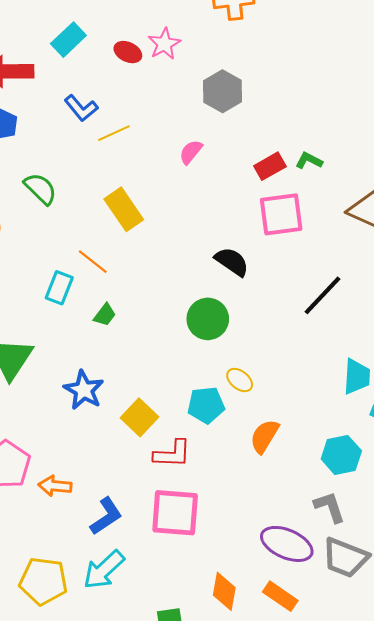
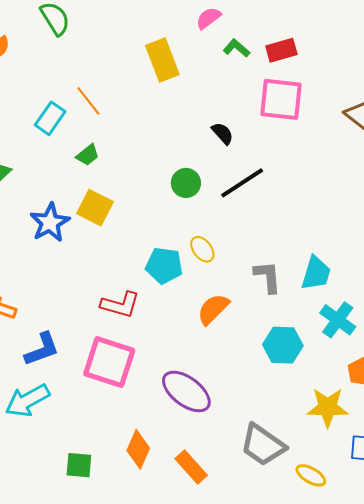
green L-shape: (309, 161) -> (236, 48), moved
yellow rectangle: (124, 209) -> (162, 60), moved
black semicircle: (232, 262) -> (222, 133), size x0.7
black line: (323, 295) -> (242, 183), moved
green circle: (208, 319) -> (186, 183), size x0.7
yellow square: (140, 417) -> (95, 208), moved, turned -30
gray L-shape: (330, 507) -> (268, 277), moved
purple ellipse: (287, 544) -> (186, 391), moved

